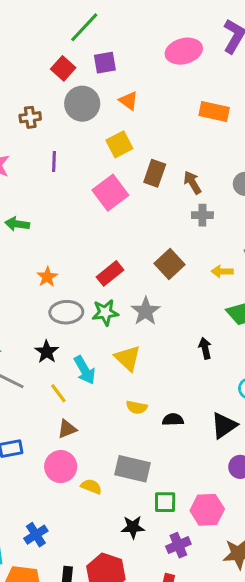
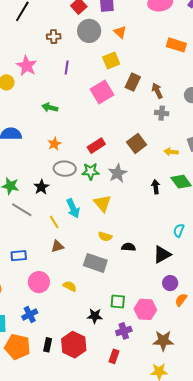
green arrow: (17, 224) -> (50, 107), moved
black arrow: (205, 348) -> (156, 187), moved
black star: (47, 352) -> (41, 187), moved
pink circle: (61, 467) -> (39, 282), moved
gray rectangle: (133, 469) -> (95, 263), moved

